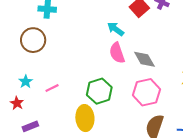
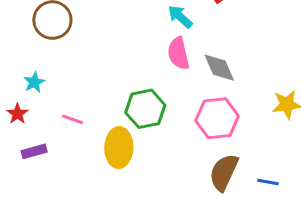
pink line: (52, 88) -> (72, 119), moved, turned 40

